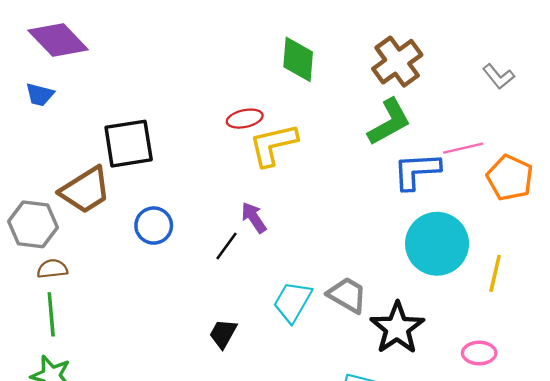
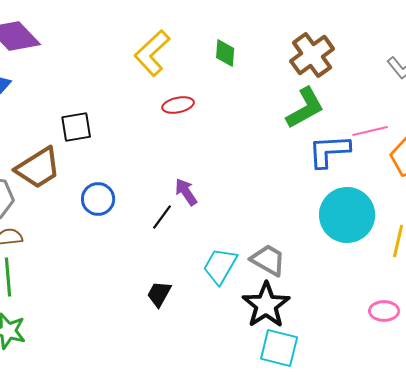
green diamond: (298, 59) -> (225, 53), size x0.7
black square: (129, 144) -> (76, 127), size x0.7
yellow L-shape: (273, 145) -> (152, 53), moved, turned -30
black star: (397, 328) -> (266, 305), moved

